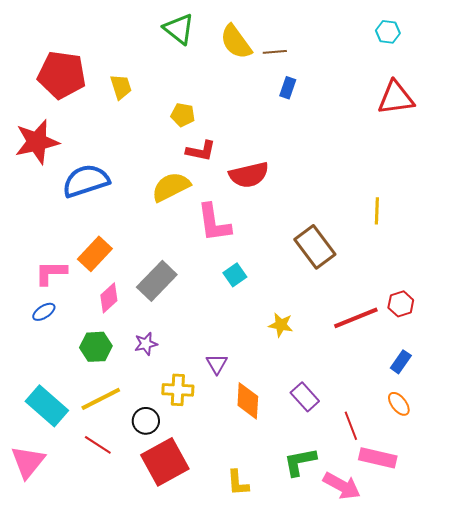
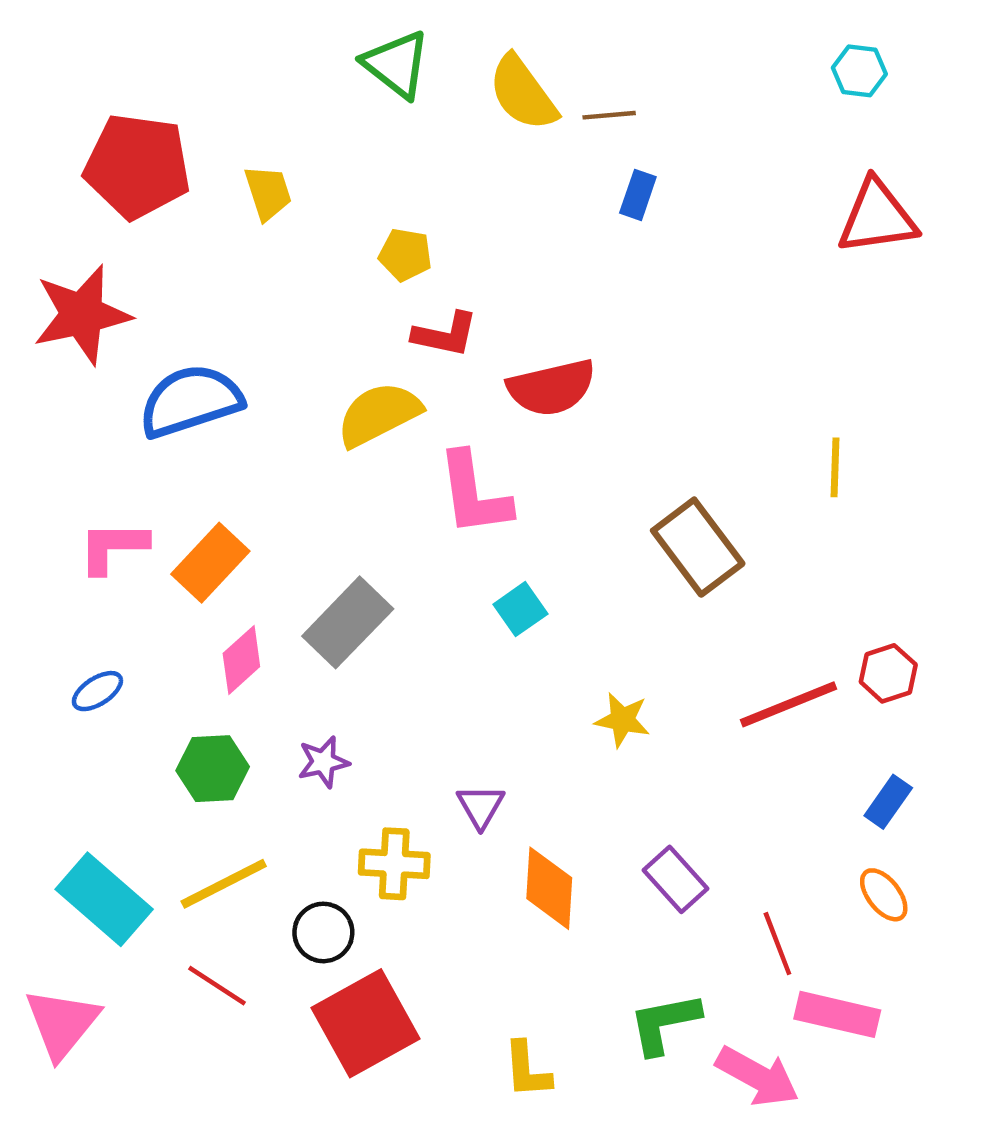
pink L-shape: (51, 273) -> (113, 547), moved

